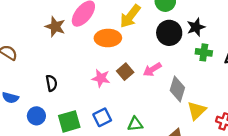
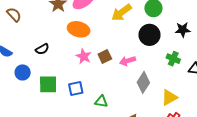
black star: (196, 27) -> (183, 30), moved
orange ellipse: (108, 38) -> (79, 29), moved
black semicircle: (51, 83) -> (42, 49), turned 56
yellow triangle: (197, 111) -> (169, 97), moved

